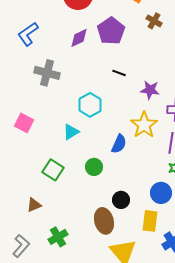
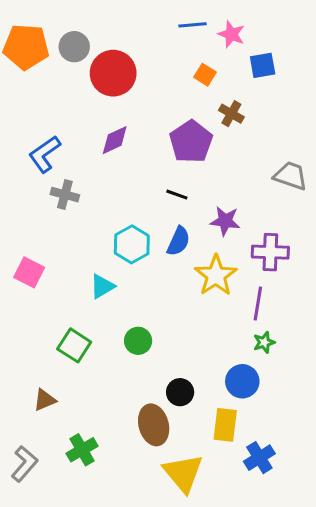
purple pentagon: (111, 31) -> (191, 142), moved
blue L-shape: (28, 34) -> (45, 154), moved
gray cross: (47, 73) -> (65, 195), size x0.7
blue semicircle: (119, 144) -> (178, 241), moved

